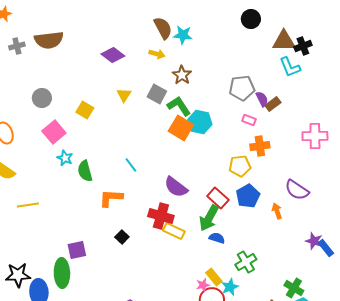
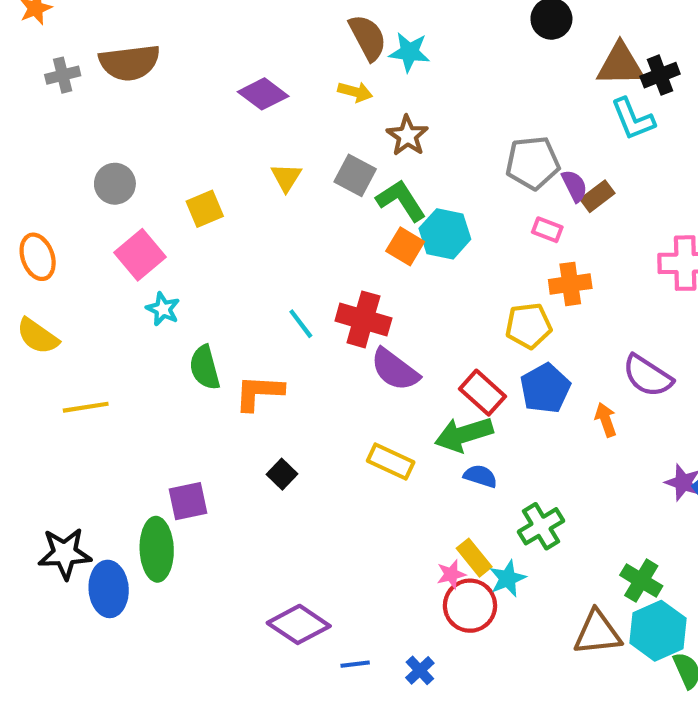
yellow square: (85, 110) -> (205, 209), turned 36
orange square: (181, 128) -> (405, 246), size x0.7
green semicircle: (85, 171) -> (205, 368), moved
red cross: (161, 216) -> (363, 319), moved
green arrow: (209, 218) -> (464, 434), turned 44

